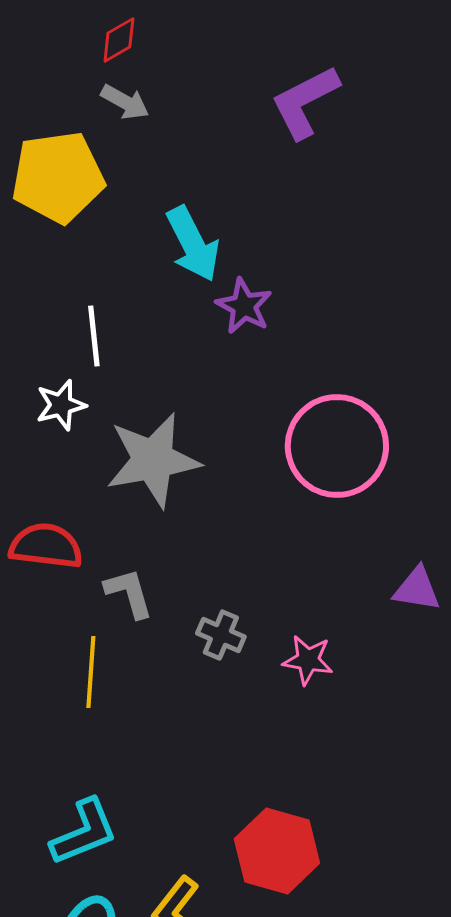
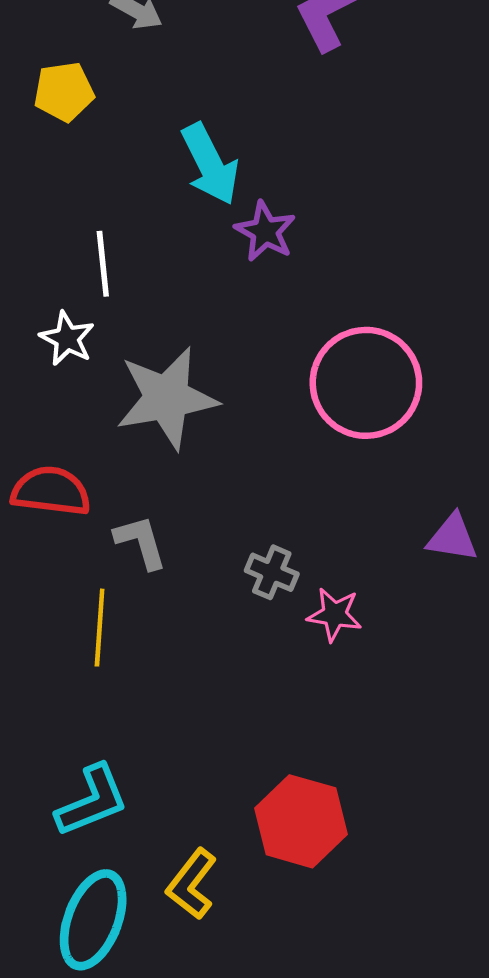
yellow pentagon: (58, 177) -> (64, 92), size x0.6
white star: (61, 405) -> (67, 338), turned -30
gray cross: (221, 635) -> (272, 572), moved

